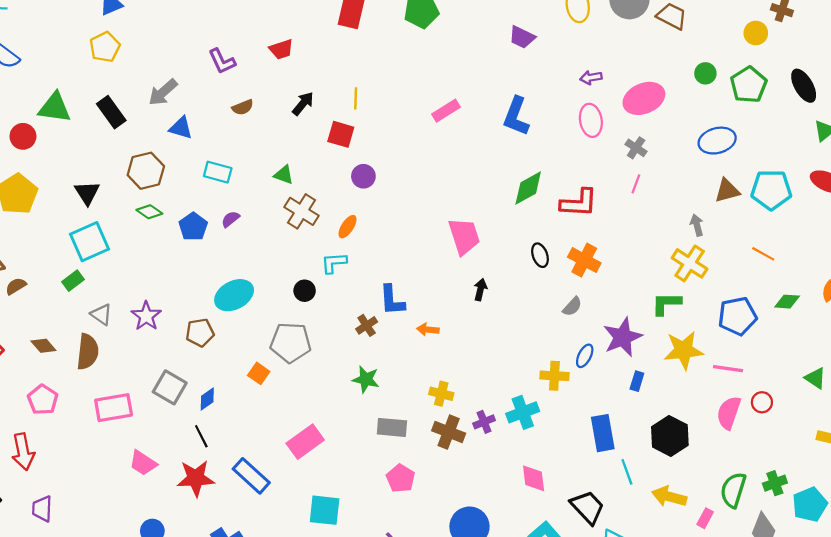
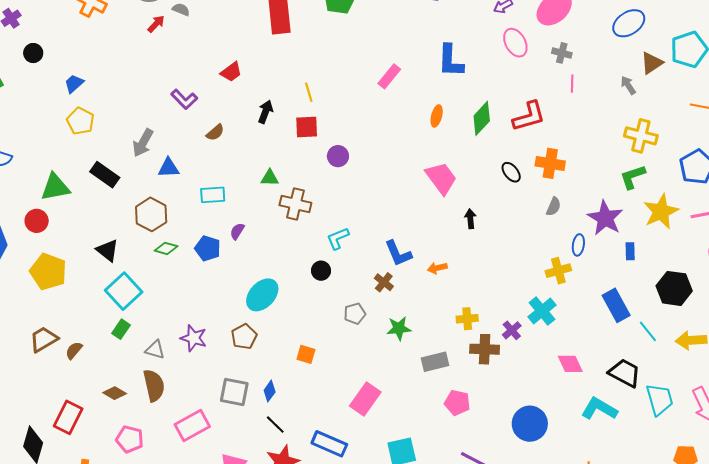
gray arrow: (697, 225) -> (628, 85), moved
orange ellipse: (347, 227) -> (437, 116), moved
gray pentagon: (291, 343) -> (355, 314), moved, size x0.6

